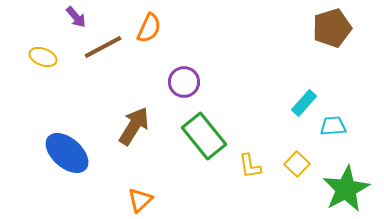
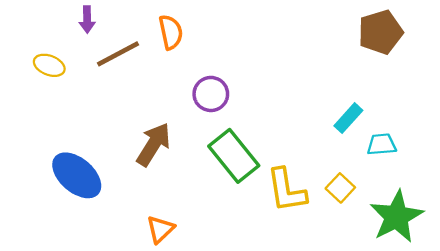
purple arrow: (76, 17) -> (87, 19), turned 40
orange semicircle: (149, 28) -> (171, 32), turned -36
yellow L-shape: (250, 166) -> (286, 190), size x1.6

